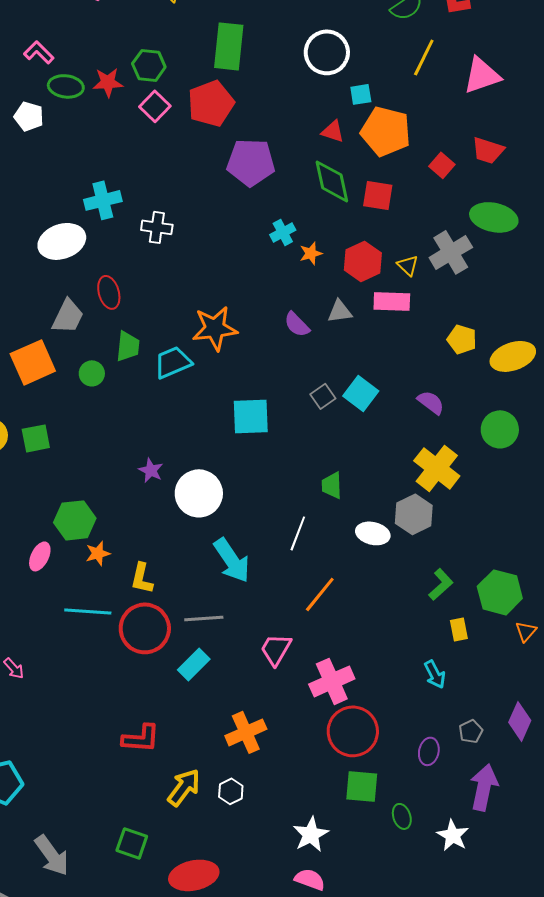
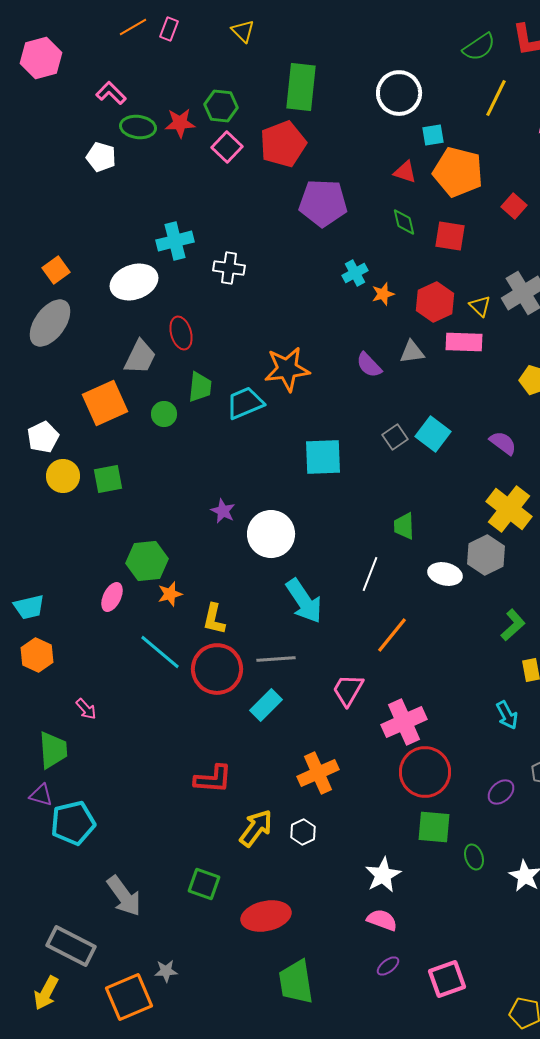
green diamond: (332, 181) -> (404, 222), size x0.6
cyan line: (88, 611) -> (160, 652), turned 36
purple ellipse: (429, 751) -> (501, 792), turned 36

